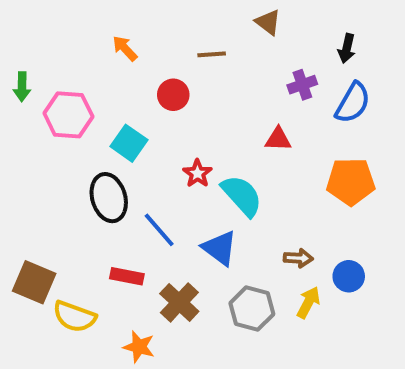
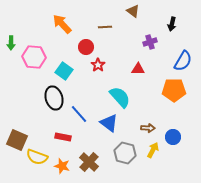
orange arrow: (125, 48) -> (62, 24), size x1.5
blue semicircle: (353, 103) -> (183, 61), moved
red star: (197, 173) -> (98, 65), moved
brown cross: (179, 302) -> (89, 162), moved
orange star: (139, 347) -> (62, 166), moved

